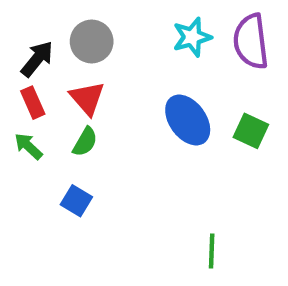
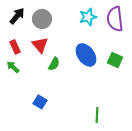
black arrow: (37, 59) -> (17, 16), moved
green semicircle: (85, 142) -> (54, 64), moved
blue square: (76, 201) -> (40, 102), moved

